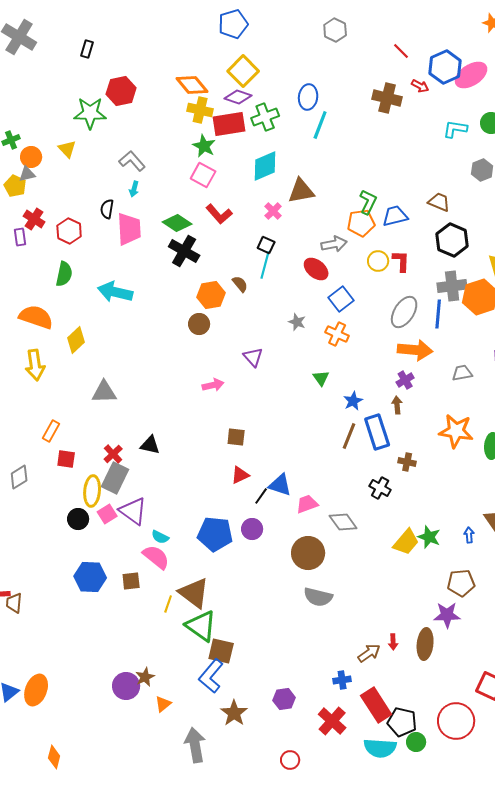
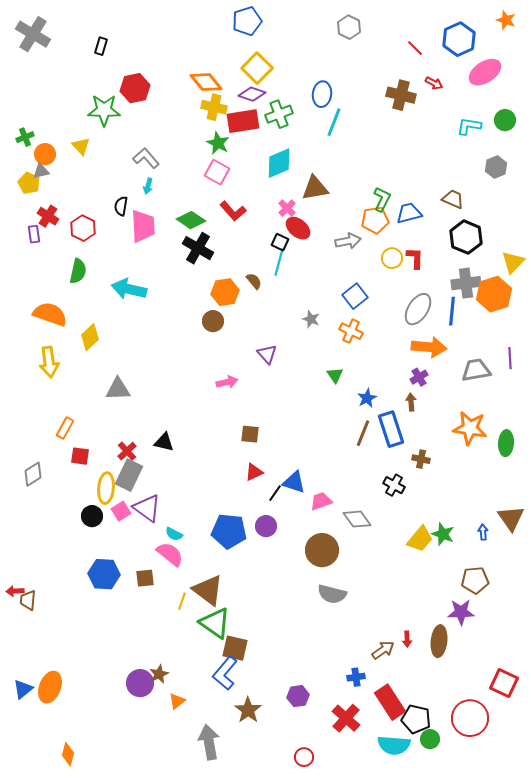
blue hexagon: (445, 67) -> (459, 39), moved
red ellipse: (316, 269) -> (298, 228), moved
gray trapezoid: (462, 373) -> (476, 370), size x1.4

